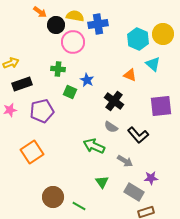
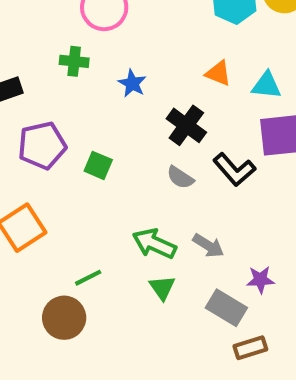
cyan triangle: (153, 64) -> (266, 85), moved, turned -35
green square: (70, 92) -> (98, 165), moved
black L-shape: (138, 135) -> (234, 169), moved
green arrow: (94, 146) -> (154, 244), moved
green line: (79, 206) -> (88, 278), moved, turned -56

